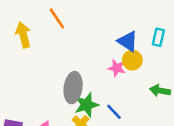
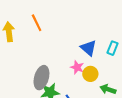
yellow circle: (132, 60) -> (90, 74), moved

